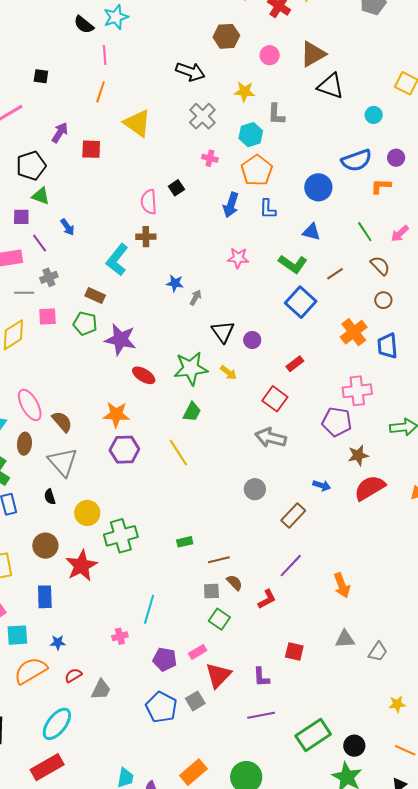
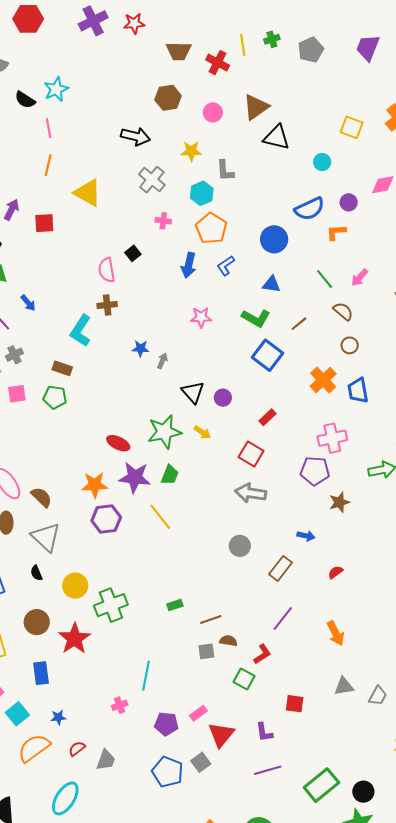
blue L-shape: (268, 209) -> (226, 266), turned 60
purple star: (120, 340) -> (135, 477), moved
red semicircle: (370, 488) -> (335, 572), moved, size x0.5
brown semicircle: (234, 583) -> (228, 641), turned -30
green square: (219, 619) -> (244, 679), moved
cyan square: (17, 635) -> (17, 714), turned -30

